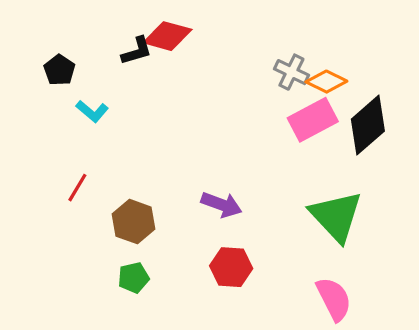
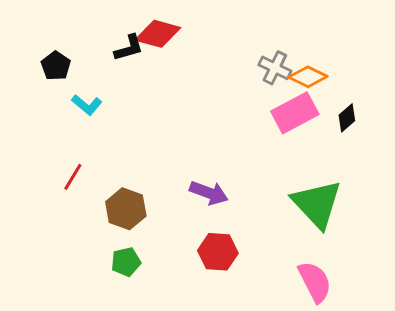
black diamond: (368, 125) -> (347, 118), size x0.5

